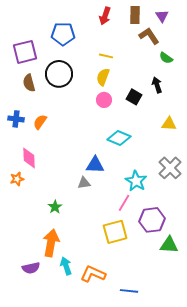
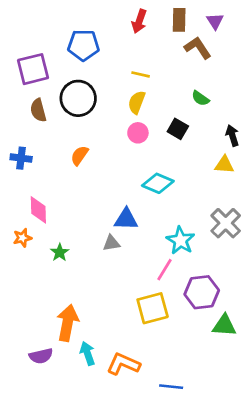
green semicircle: (166, 58) -> (200, 98), moved
black arrow: (157, 85) -> (232, 136), moved
orange semicircle: (40, 122) -> (79, 155), moved
green star: (55, 207) -> (60, 252), moved

